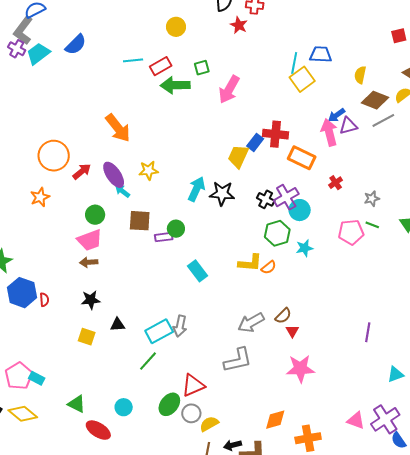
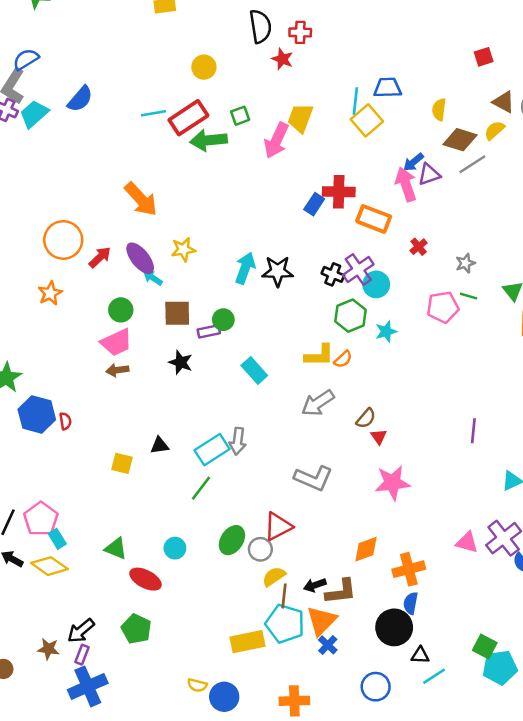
red rectangle: (161, 66) -> (188, 118), size x1.4
yellow trapezoid: (238, 156) -> (300, 118), moved
black star: (91, 300) -> (181, 362), moved, turned 30
gray arrow: (251, 323) -> (318, 403), moved
gray L-shape: (238, 360) -> (313, 478), turned 40
cyan rectangle: (37, 378) -> (57, 539), moved, turned 35
red triangle: (193, 385) -> (278, 526), moved
yellow semicircle: (209, 424) -> (274, 576), moved

